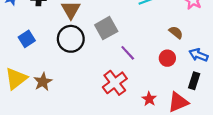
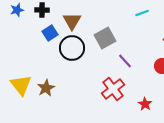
blue square: (27, 39) -> (50, 33), moved
yellow triangle: (16, 79) -> (21, 85), turned -30

